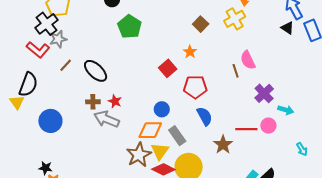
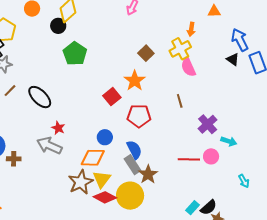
orange star: (190, 52) -> (135, 81), size x1.5
pink semicircle: (248, 60) -> (188, 67), moved
brown cross: (93, 102) -> (14, 159), moved
blue semicircle: (205, 116) -> (134, 150), moved
gray rectangle: (177, 136) -> (133, 165), moved
brown star: (223, 145) -> (148, 174), moved

